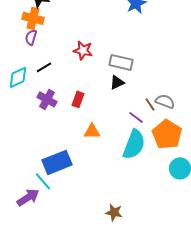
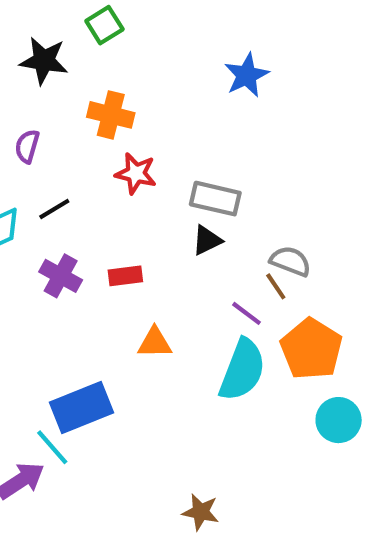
orange cross: (33, 18) -> (111, 115), moved
red rectangle: (78, 99) -> (125, 276), turned 63
gray semicircle: (165, 101) -> (290, 261), moved

